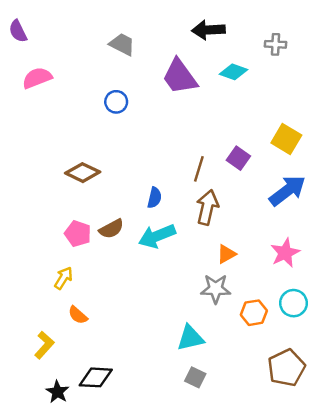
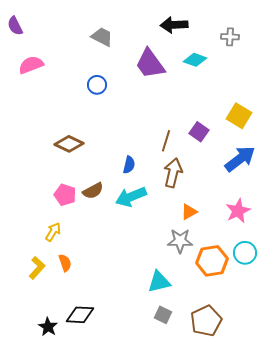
orange hexagon: (254, 313) -> (212, 261), size x1.4
orange semicircle: (78, 315) -> (65, 263), turned -150
yellow L-shape: (44, 345) -> (37, 268), moved
brown pentagon: (286, 368) -> (206, 321), moved

